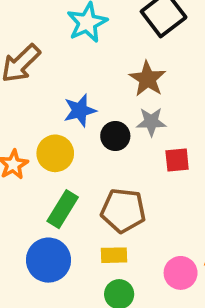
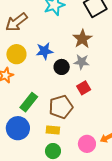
yellow circle: (55, 153) -> (16, 54), moved
red square: (177, 160) -> (84, 88), moved, turned -32
brown pentagon: (123, 211) -> (61, 107), turned -30

